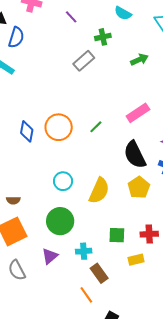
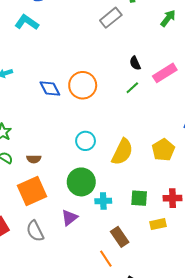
green arrow: (139, 60) -> (168, 18), turned -30
green line: (96, 127) -> (132, 88), moved
blue diamond: (27, 131) -> (50, 88), turned -40
black semicircle: (135, 155) -> (135, 63), moved, size x0.5
cyan cross: (84, 251) -> (103, 201), moved

